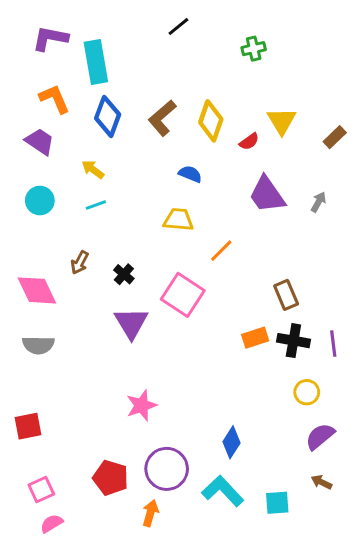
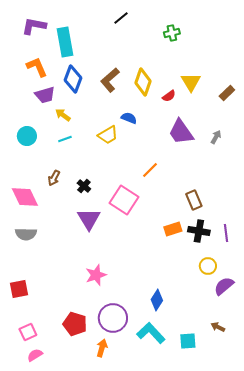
purple trapezoid: (40, 142) -> (45, 95), moved, turned 130
yellow trapezoid: (178, 220) -> (108, 135), moved, turned 145
purple semicircle: (320, 436) -> (224, 286), moved

